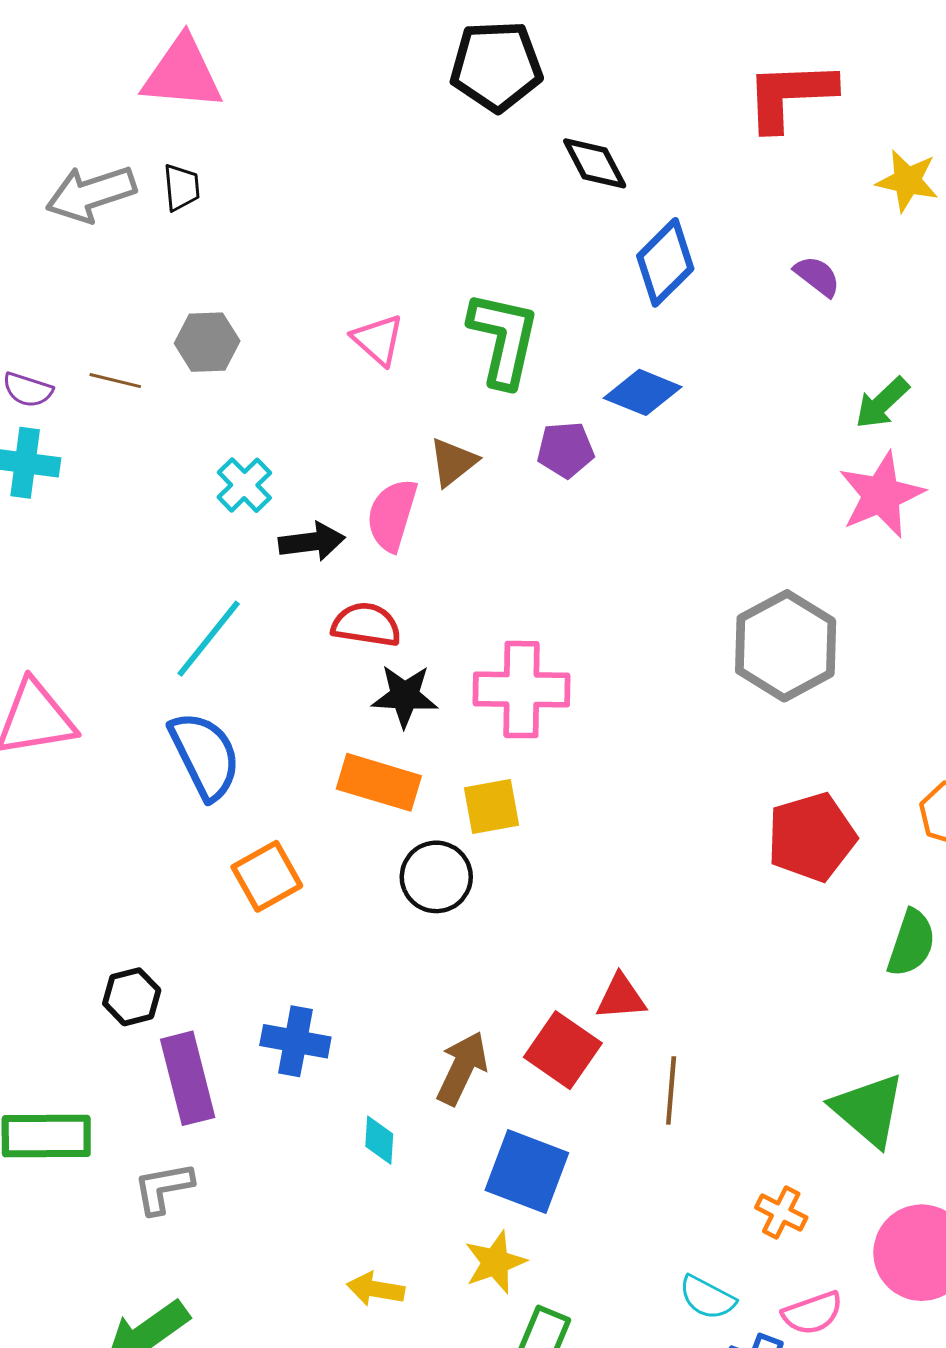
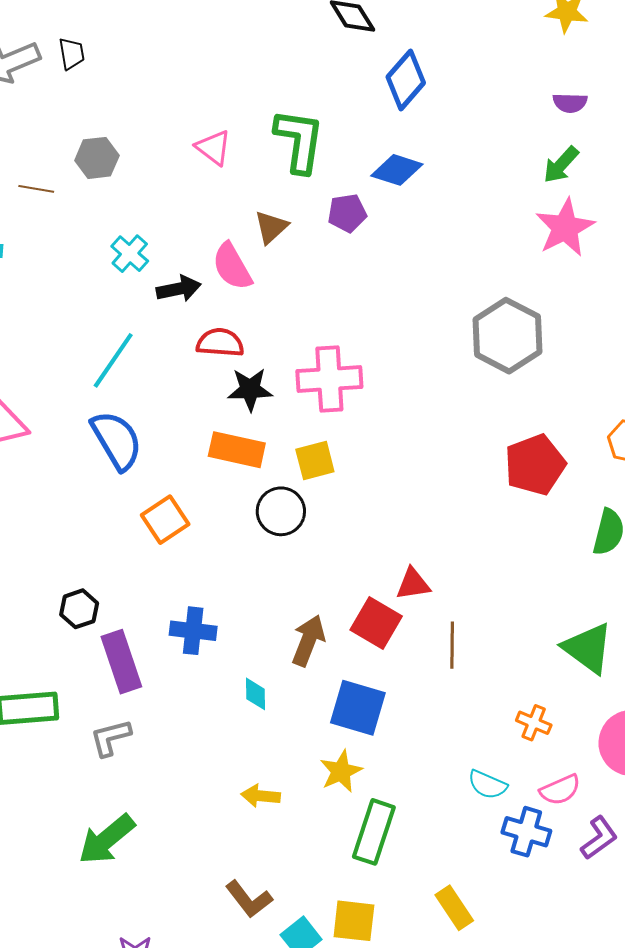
purple semicircle: (817, 276) -> (570, 103), moved, turned 148
pink semicircle: (392, 515) -> (232, 266), turned -42

